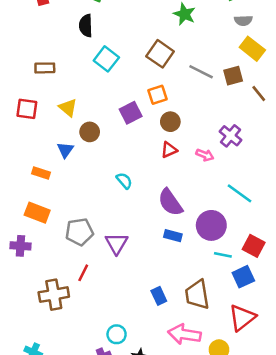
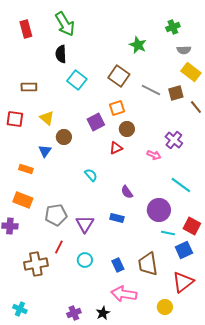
red triangle: (169, 150) -> (116, 148), moved
purple semicircle: (170, 202) -> (127, 192), size x0.6
blue rectangle: (173, 236) -> (117, 218), moved
cyan circle: (117, 334) -> (85, 260), moved
pink arrow: (184, 334) -> (124, 294), moved

